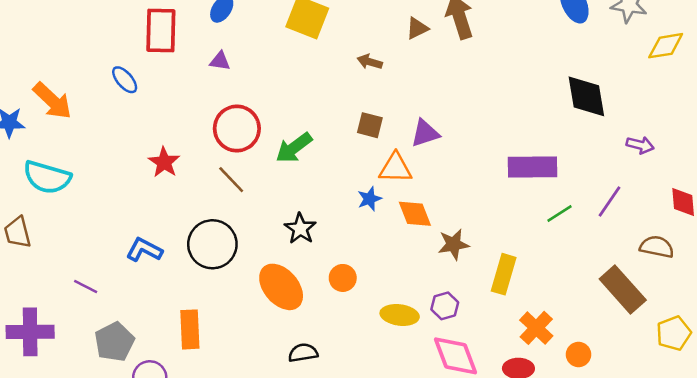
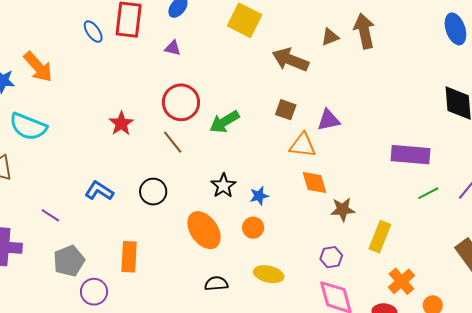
brown arrow: (370, 62) -> (290, 60), size x1.8
blue ellipse: (125, 80) -> (93, 32), moved
blue star: (369, 199) -> (259, 196), moved
black circle: (212, 244) -> (153, 192), size x0.7
yellow ellipse: (400, 315) -> (269, 274), moved

